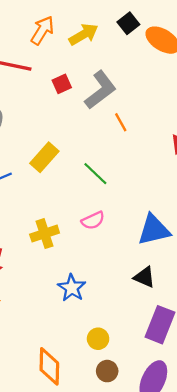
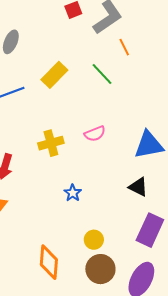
green line: (95, 174) -> (102, 74), moved
blue star: (72, 288) -> (73, 193), size x0.7
brown circle: (107, 371) -> (100, 269), size x1.5

